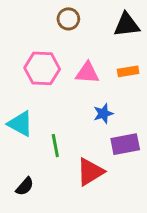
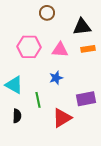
black triangle: (127, 25) -> (82, 27), moved
blue star: (103, 114) -> (56, 78), moved
black semicircle: (25, 186) -> (17, 116), moved, turned -40

